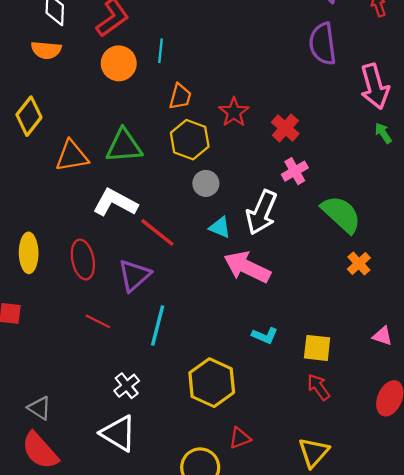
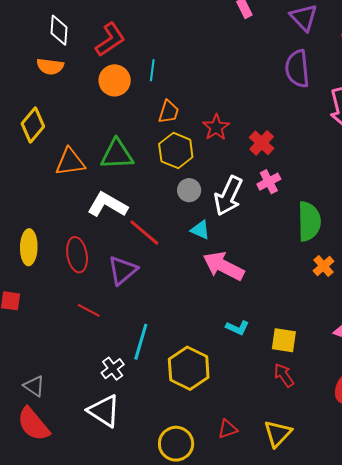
white arrow: (261, 212) -> (228, 196), moved
green semicircle: (341, 214) -> (309, 221), turned 45
cyan line: (158, 325) -> (141, 342), moved
red triangle: (240, 438) -> (228, 429), moved

